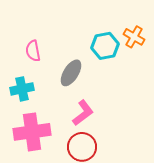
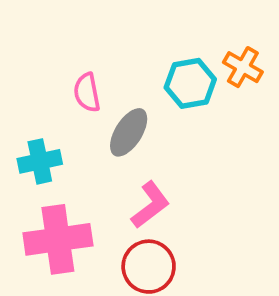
pink semicircle: (33, 51) -> (87, 92), moved

